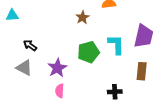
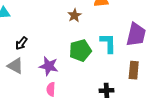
black arrow: (30, 45) -> (21, 43), turned -88
purple star: (57, 68) -> (49, 66), turned -30

